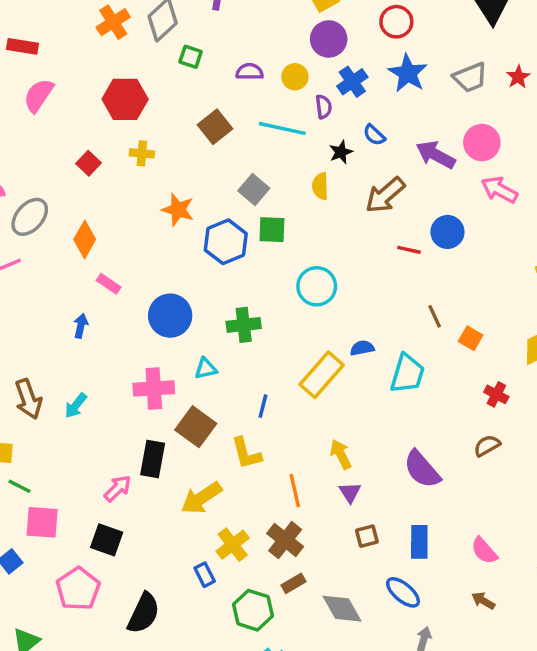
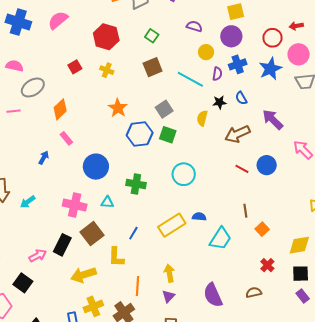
green square: (191, 57) -> (152, 36), moved
purple semicircle: (250, 72) -> (194, 26), moved
pink circle: (482, 143) -> (299, 54), moved

